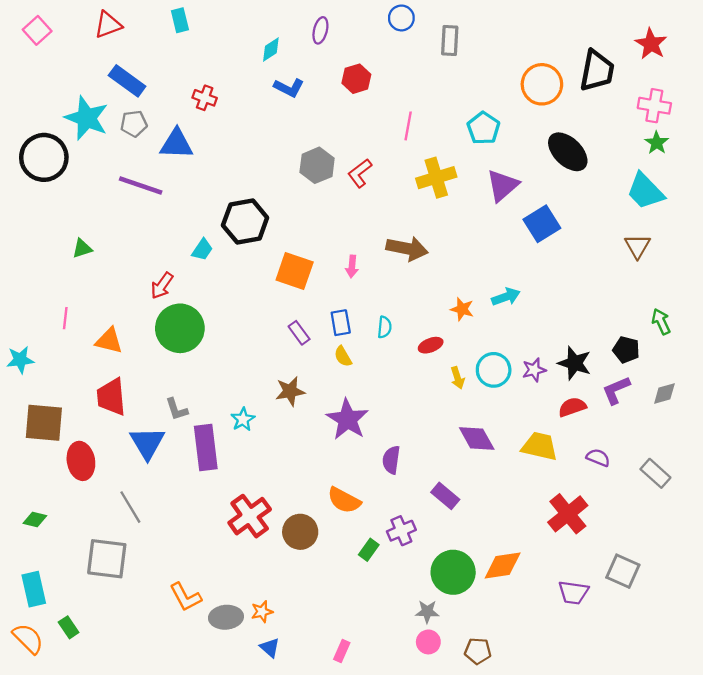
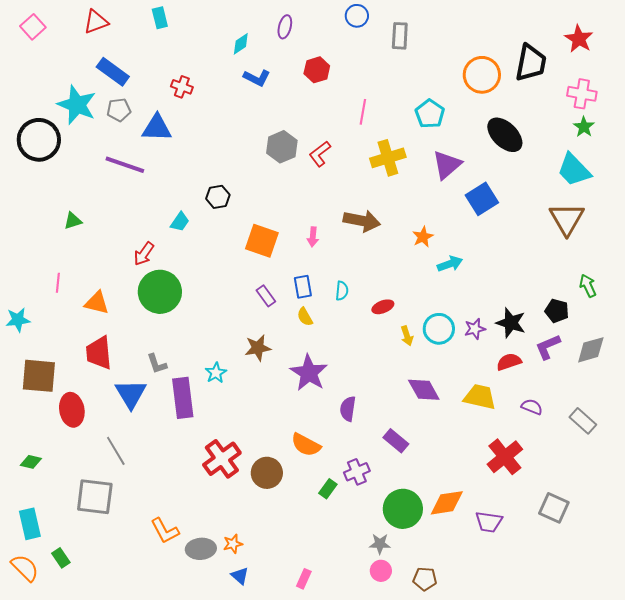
black hexagon: (245, 221) -> (218, 197), size x0.6
brown triangle: (637, 246) -> (567, 219), size x1.5
orange star: (462, 309) -> (423, 237), moved, turned 30
gray diamond: (664, 394) -> (591, 350), size x1.4
purple trapezoid: (573, 593) -> (489, 522), moved

